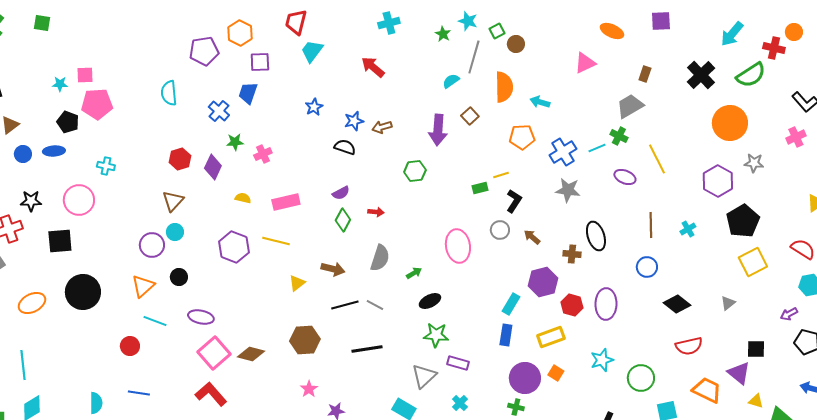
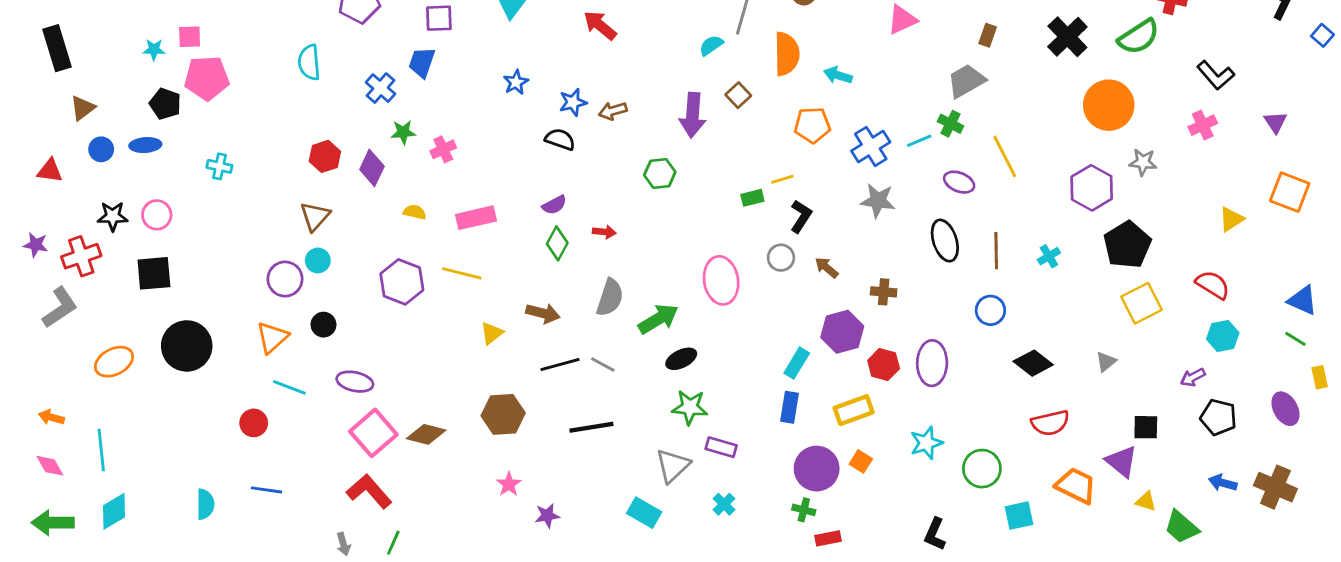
pink circle: (79, 200) -> (157, 215), moved, size x0.7
black ellipse: (596, 236) -> (945, 241), moved
green arrow: (414, 273) -> (658, 319), size x1.8

